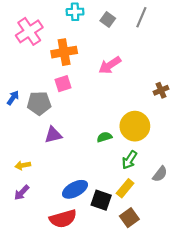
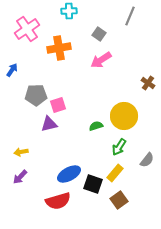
gray square: (108, 19) -> (99, 34), moved
pink square: (63, 84) -> (58, 105), moved
brown cross: (161, 90) -> (148, 83), turned -32
blue arrow: (13, 98) -> (12, 70), moved

